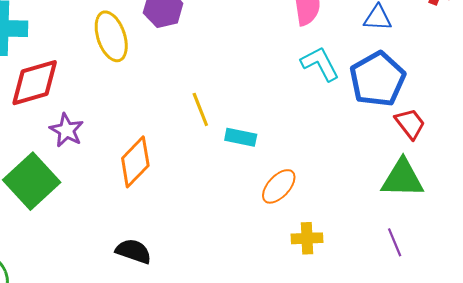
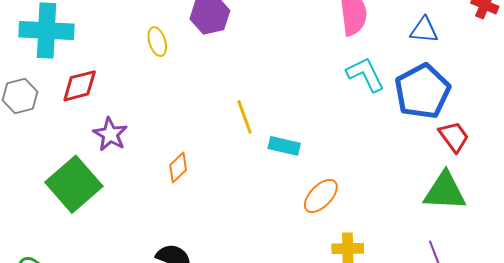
yellow ellipse: (111, 36) -> (157, 42), size x0.6
red diamond: (35, 83) -> (80, 86), size x0.7
orange diamond: (135, 162) -> (178, 168), size x0.6

